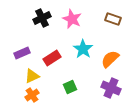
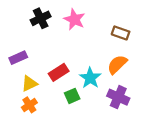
brown rectangle: (113, 19) -> (121, 33), moved
cyan star: (83, 49) -> (90, 78), moved
red rectangle: (52, 58) -> (59, 72), moved

